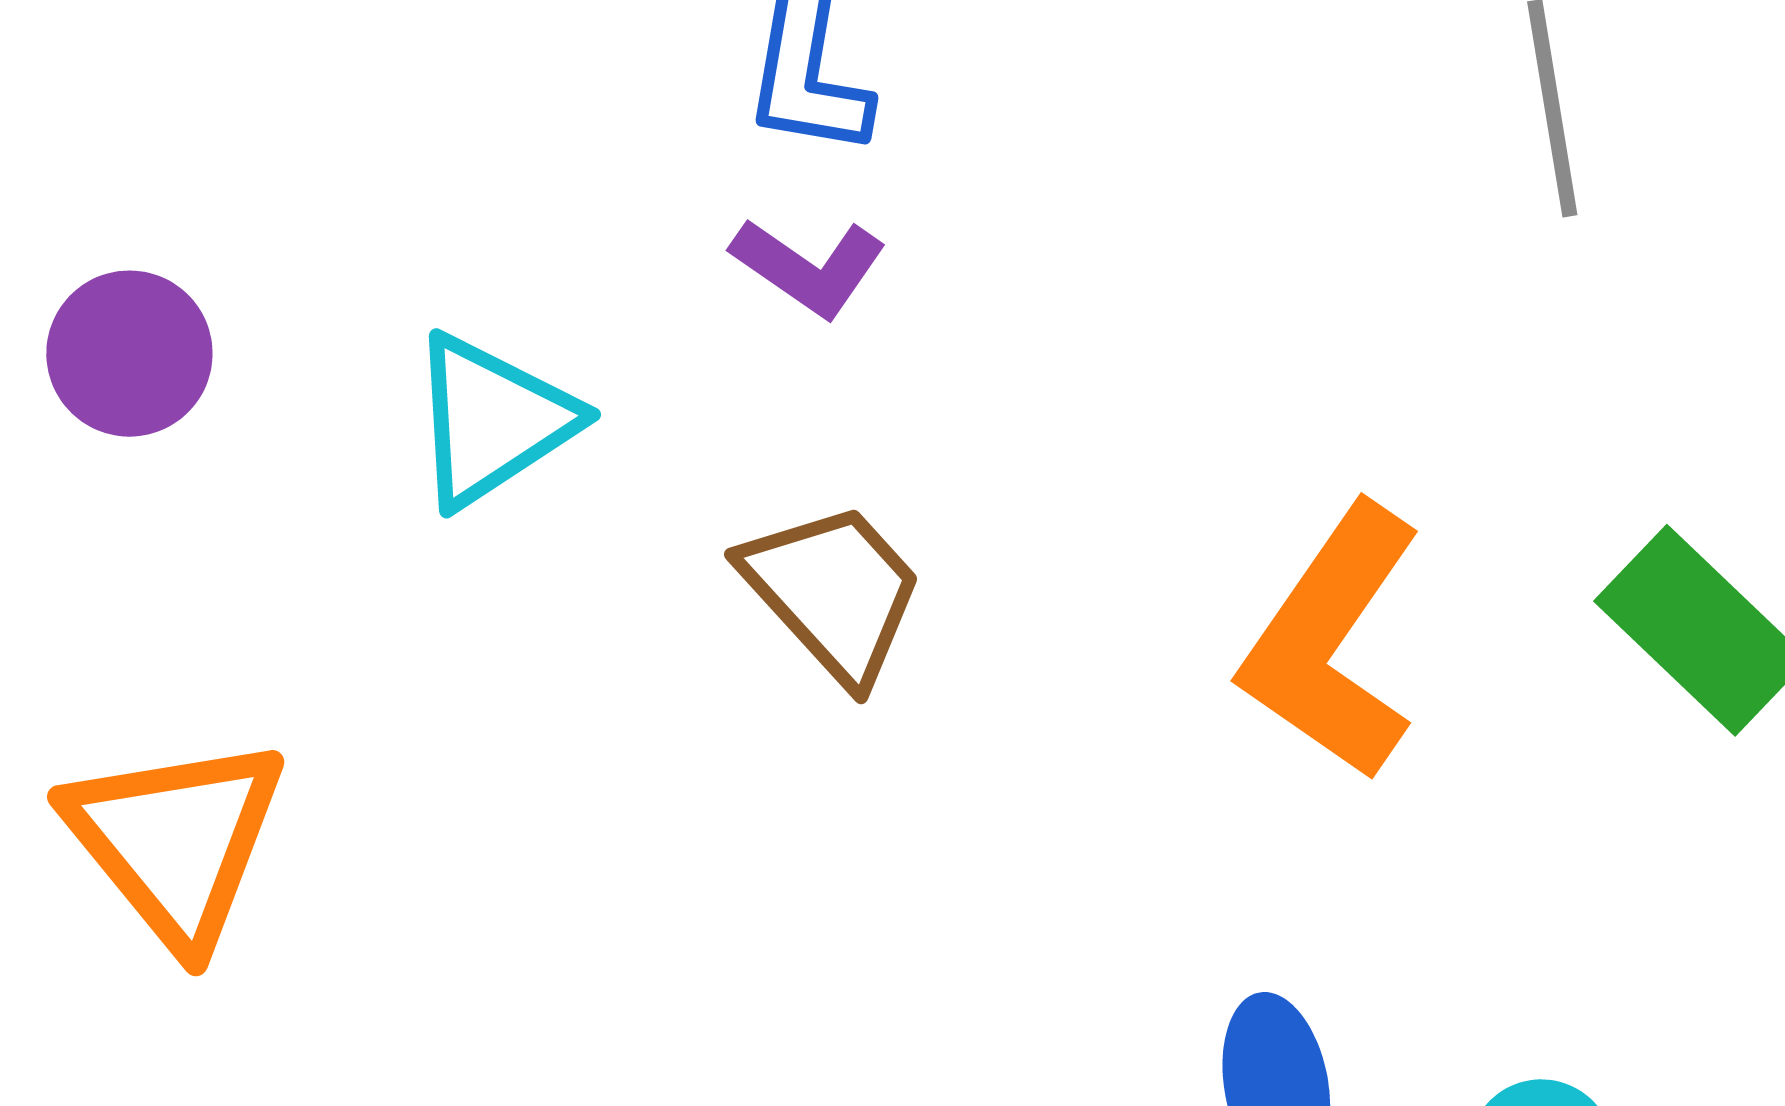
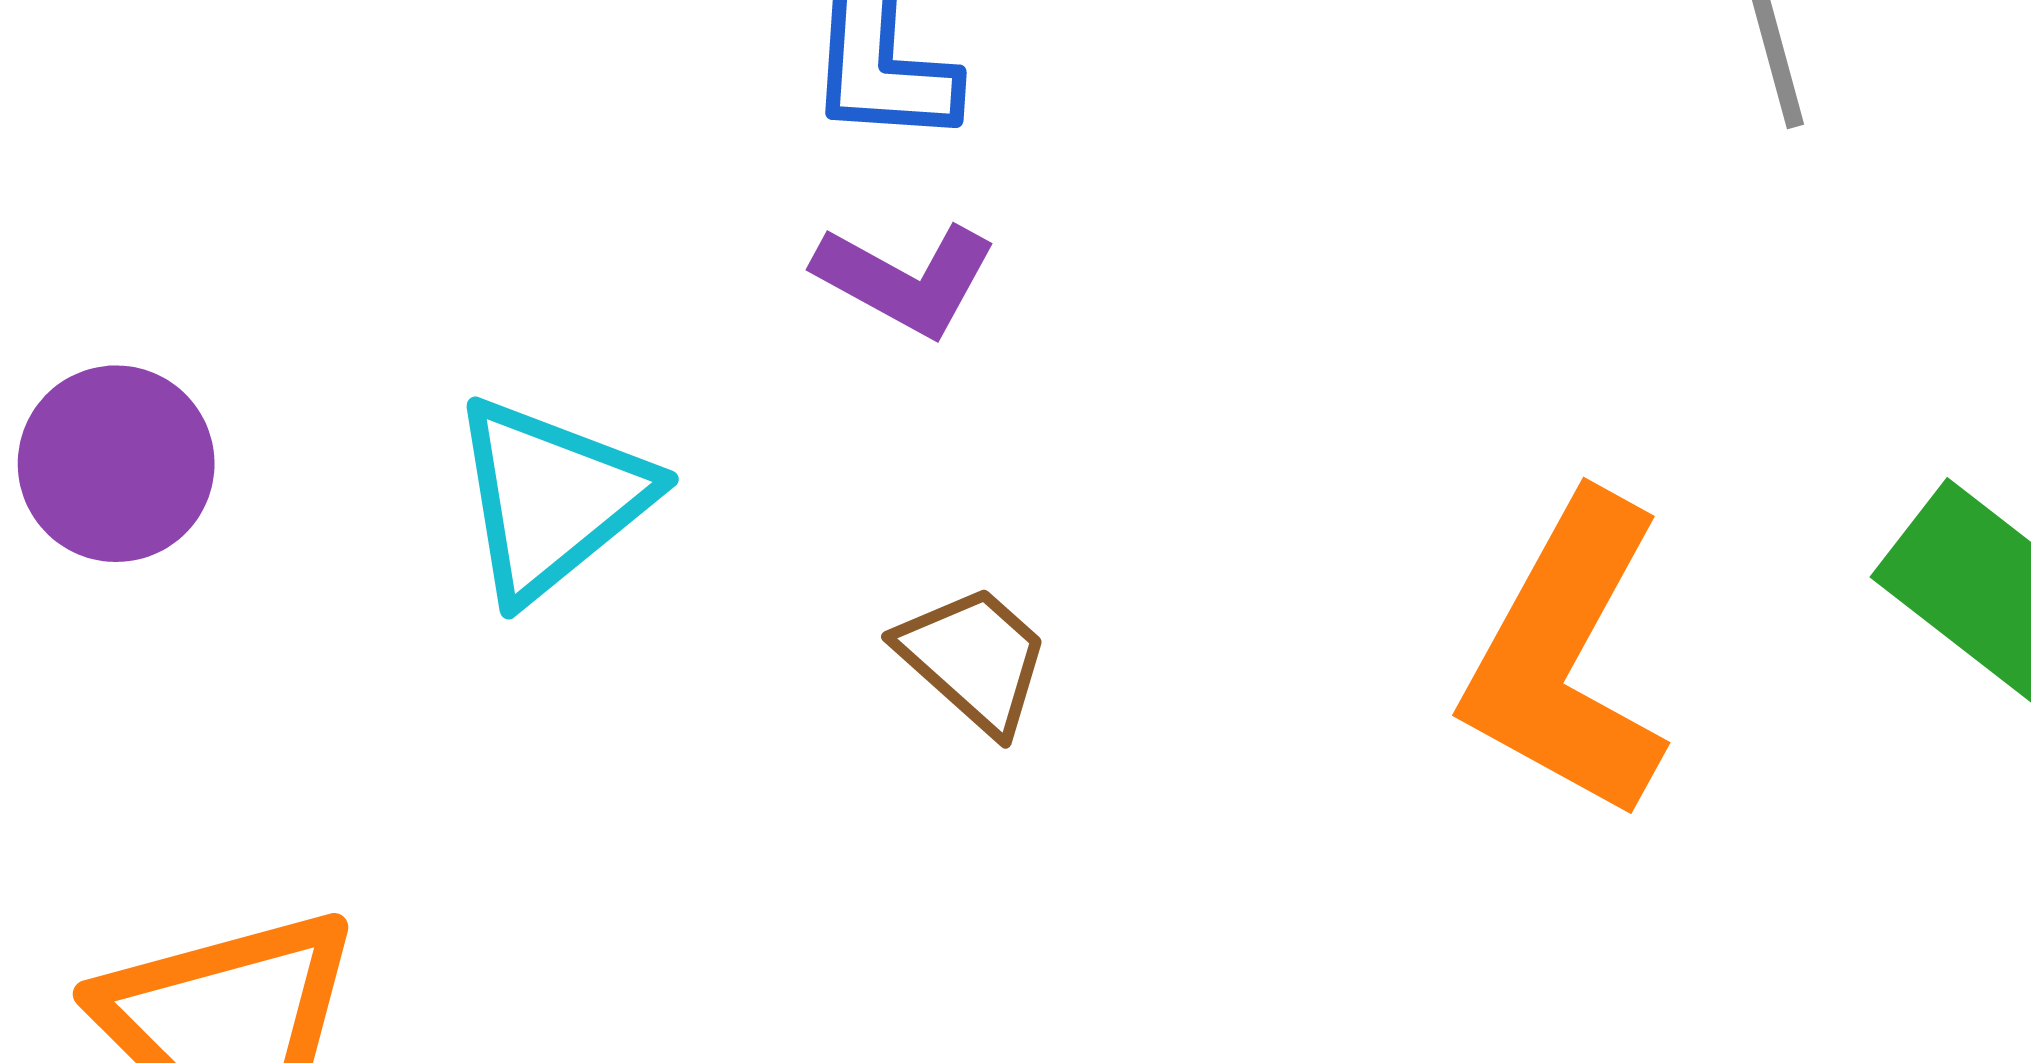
brown trapezoid: (833, 592) -> (974, 659), size x0.7

